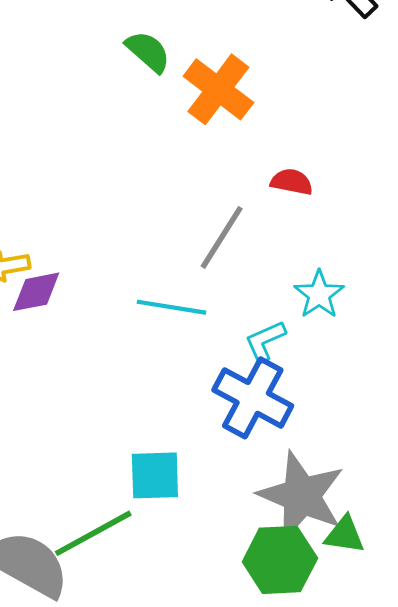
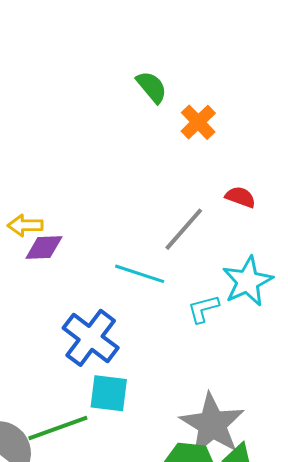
orange cross: (218, 89) -> (198, 122), size x0.7
cyan star: (319, 294) -> (248, 281), size x1.4
blue cross: (253, 398) -> (91, 338), moved

